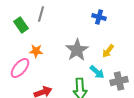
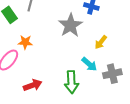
gray star: (77, 50) -> (70, 25), moved

